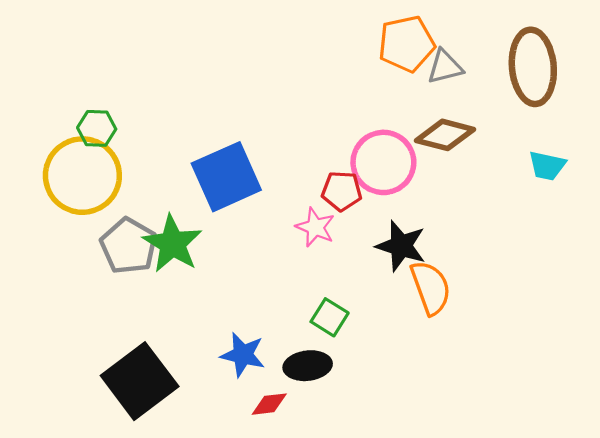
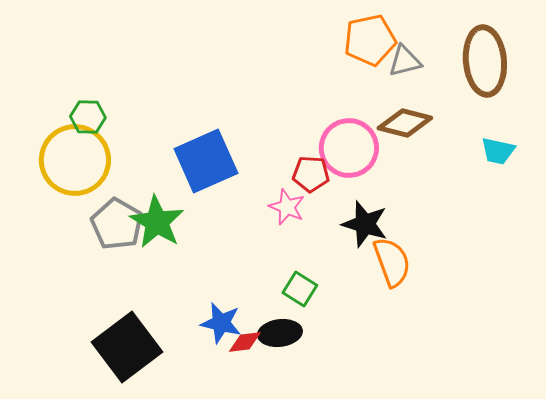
red diamond: (269, 404) -> (245, 342), moved

